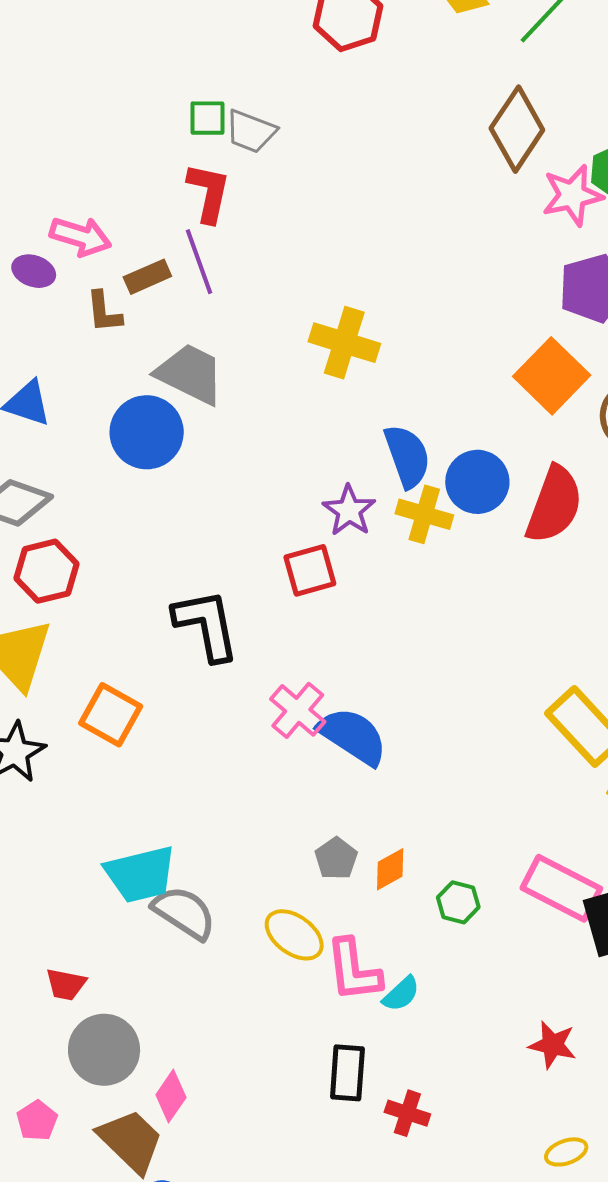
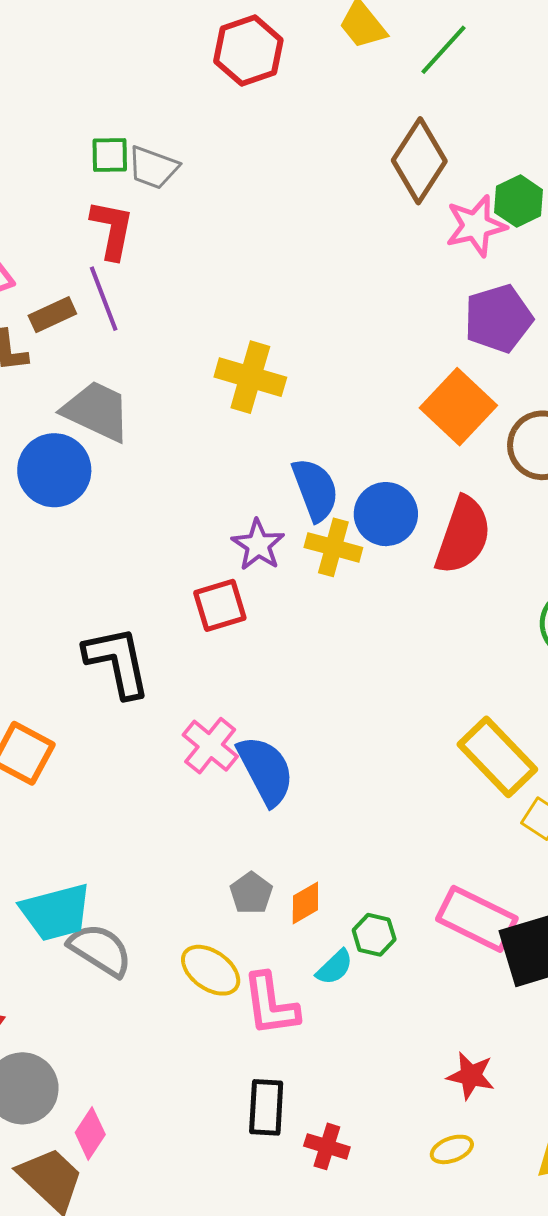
blue semicircle: (353, 736) -> (266, 770), turned 30
cyan semicircle: (401, 994) -> (335, 967), moved
yellow ellipse: (566, 1152) -> (452, 1149), moved

